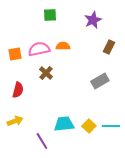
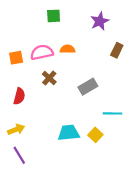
gray rectangle: (100, 81) -> (88, 87), moved
cyan line: (111, 126) -> (113, 113), moved
purple line: (42, 141) -> (19, 155), moved

